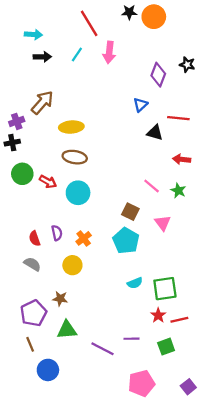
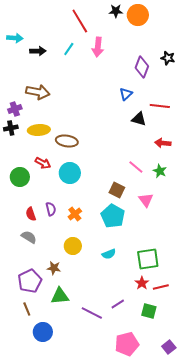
cyan arrow: (33, 35) -> (15, 38), moved
brown arrow: (42, 102) -> (38, 92), turned 60
yellow ellipse: (71, 127) -> (39, 130), moved
green circle: (22, 174) -> (20, 177), moved
yellow circle: (72, 265) -> (73, 246), moved
cyan semicircle: (135, 283) -> (109, 254), moved
purple line: (132, 339) -> (118, 304), turned -32
green square: (166, 347) -> (149, 311), turned 35

